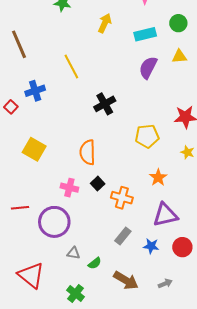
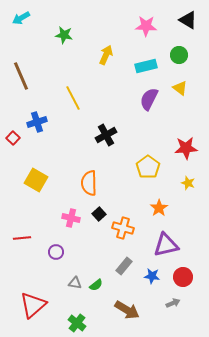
yellow triangle: (179, 56) -> (180, 88), turned 42
yellow pentagon: (147, 136) -> (148, 167), turned -30
purple circle: (54, 222) -> (56, 252), size x0.5
green semicircle: (95, 263) -> (96, 285), moved
red triangle: (31, 275) -> (33, 305), turned 40
gray arrow: (165, 283) -> (173, 303), moved

